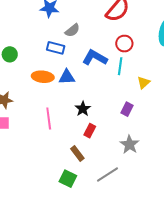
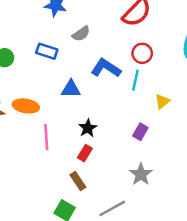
blue rectangle: (56, 48) -> (47, 51), moved
orange ellipse: (43, 77) -> (26, 106), moved
red rectangle: (90, 131) -> (85, 153), moved

